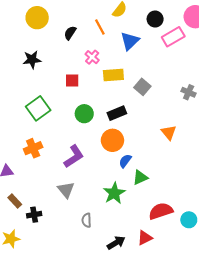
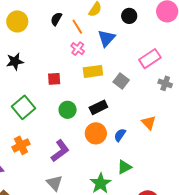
black semicircle: (70, 33) -> (56, 19), moved
pink rectangle: (173, 37) -> (150, 59), moved
pink cross: (92, 57) -> (78, 49), moved
blue semicircle: (125, 161) -> (120, 135), moved

